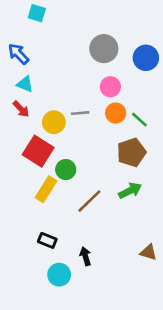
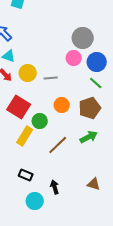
gray circle: (104, 49) -> (83, 38), moved
blue circle: (146, 58) -> (97, 62), moved
orange circle: (116, 113) -> (62, 105), moved
yellow circle: (54, 122) -> (28, 73), moved
brown triangle: (148, 252) -> (94, 184), moved

